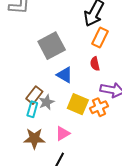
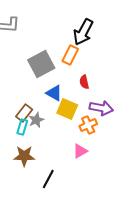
orange rectangle: (100, 38) -> (70, 55), moved
yellow square: (78, 104) -> (67, 109), moved
pink triangle: (63, 133) -> (80, 151), moved

